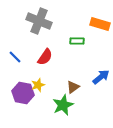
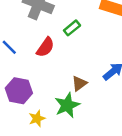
green rectangle: (77, 41) -> (72, 28), moved, turned -40
yellow star: (38, 85) -> (37, 118), moved

